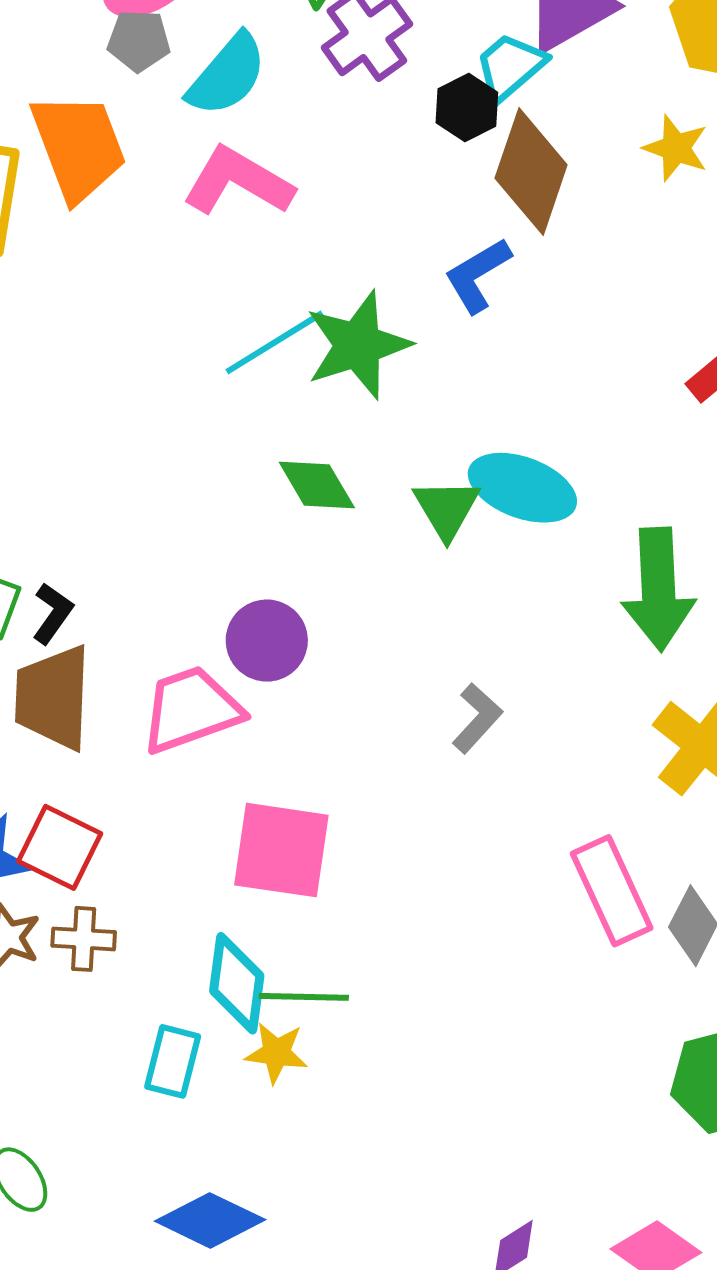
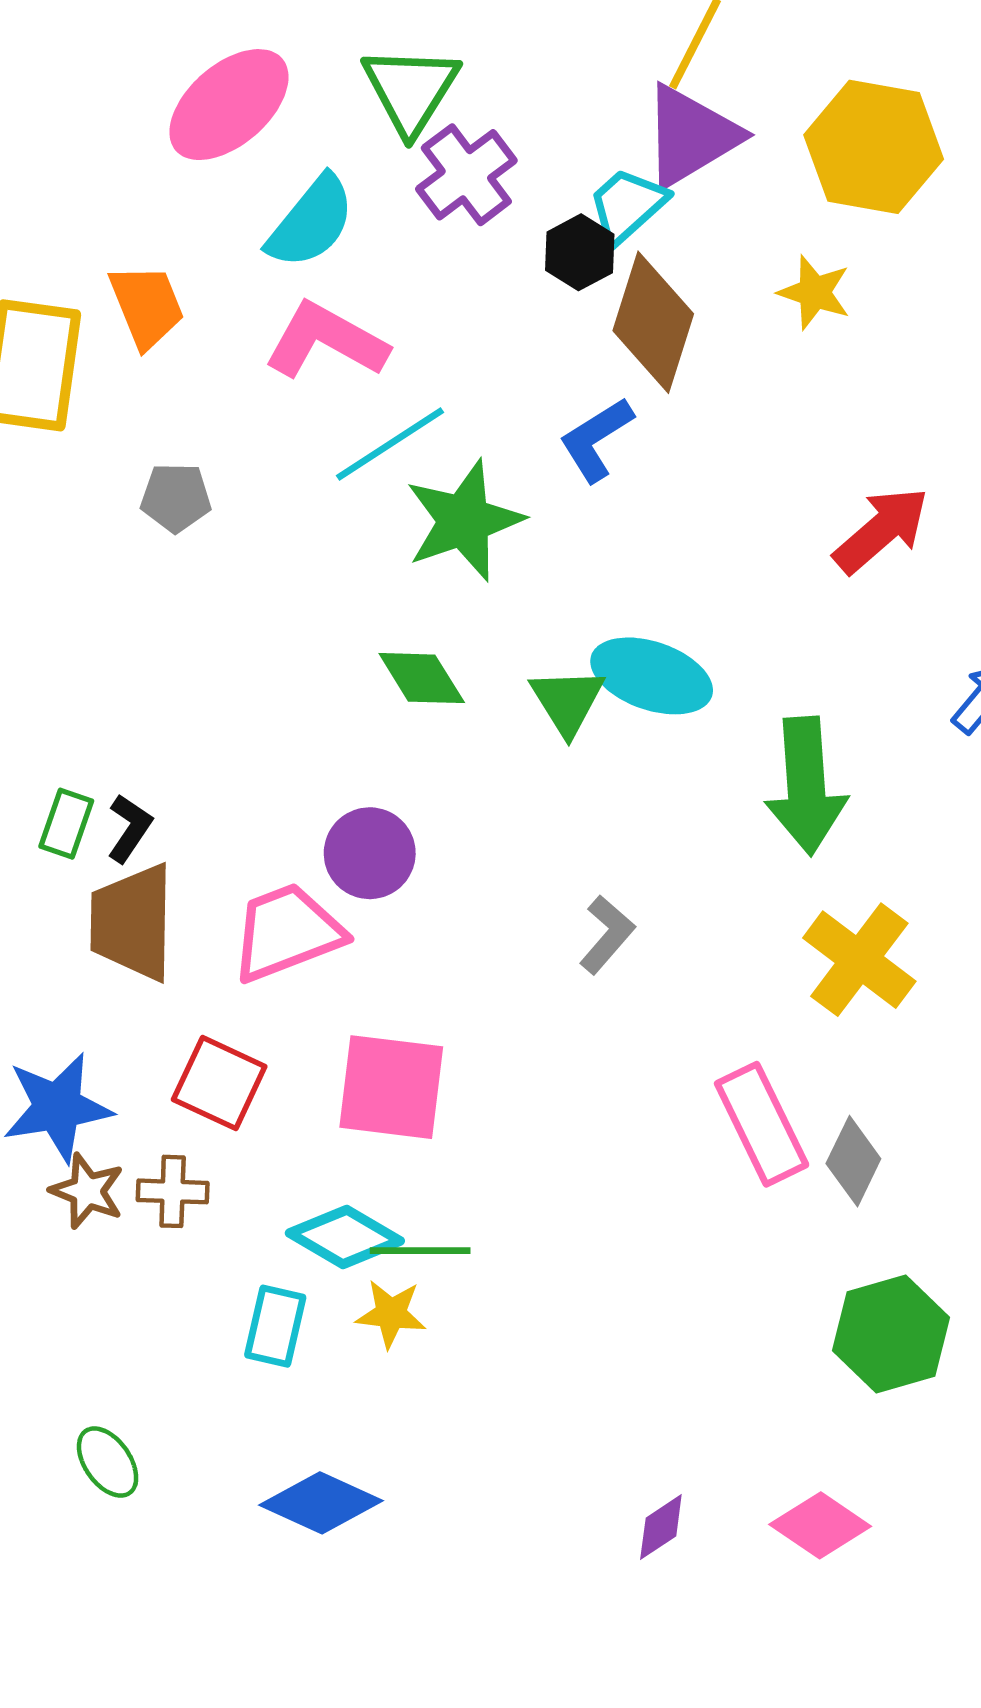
gray pentagon: (139, 41) -> (176, 498), moved
orange trapezoid: (78, 147) -> (147, 306), size x0.7
cyan line: (275, 342) -> (390, 444), moved
red square: (60, 847) -> (219, 1083), moved
cyan diamond: (237, 983) -> (345, 1237), turned -66

